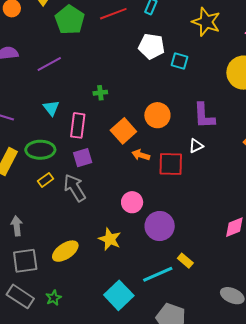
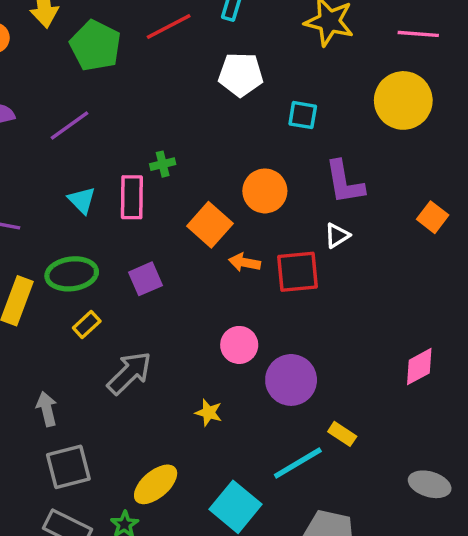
cyan square: (179, 61) -> (303, 115), moved
pink rectangle: (78, 125) -> (132, 197), moved
gray arrow: (75, 188) -> (129, 373), moved, turned 84
yellow star: (110, 239) -> (209, 413), size x0.7
yellow ellipse: (65, 251) -> (156, 484), moved

